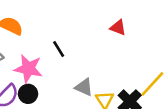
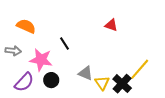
black circle: (28, 94) -> (51, 80), moved

